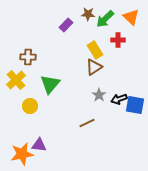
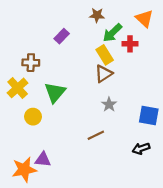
green arrow: (105, 19) -> (112, 33), moved
purple rectangle: (66, 25) -> (62, 36), moved
black arrow: (119, 99) -> (141, 149), moved

